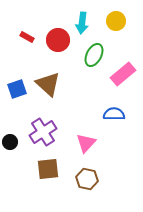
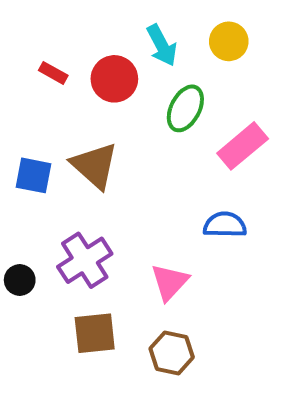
cyan arrow: (82, 23) -> (162, 45), turned -35
blue square: (17, 89) -> (34, 175), turned 30

